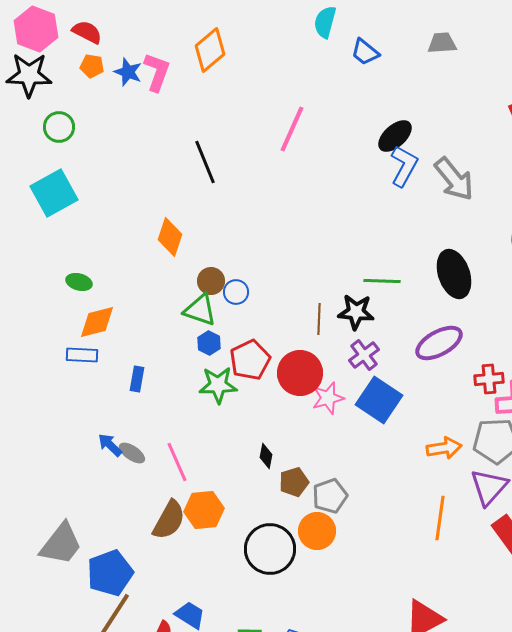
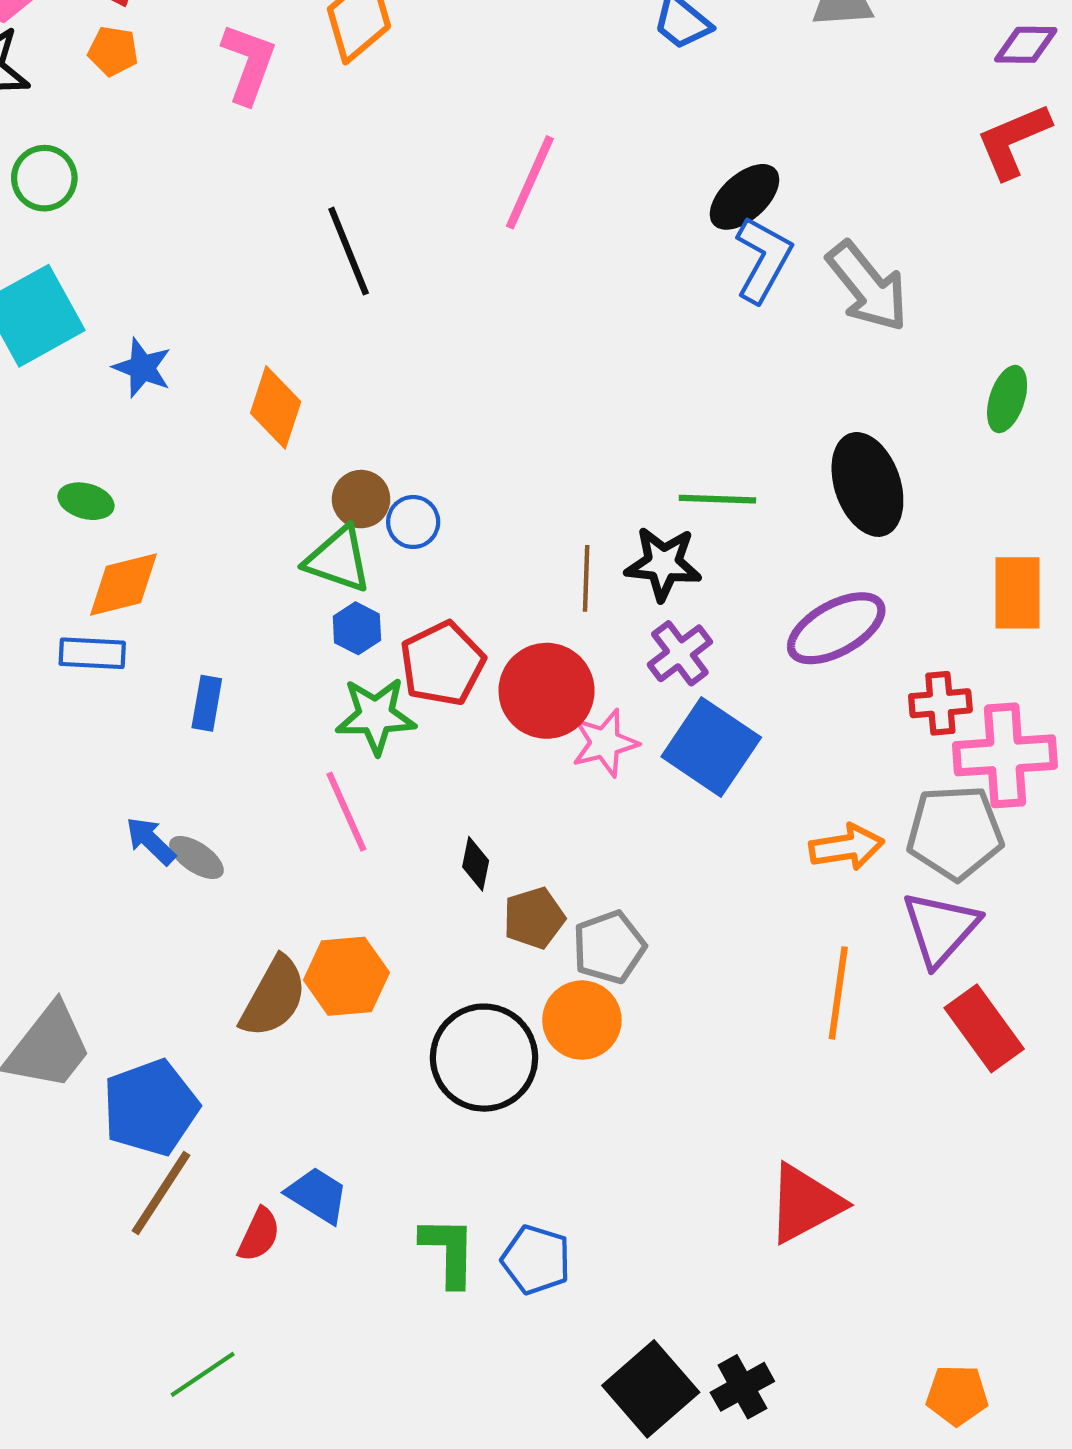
blue star: (128, 72) -> (142, 368), moved
pink line: (177, 462) -> (346, 812), moved

